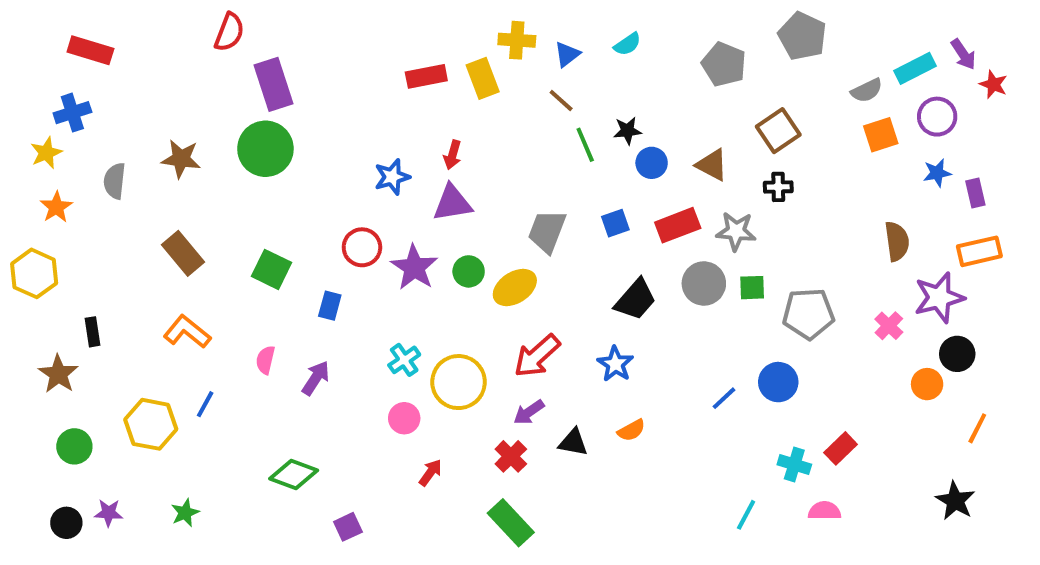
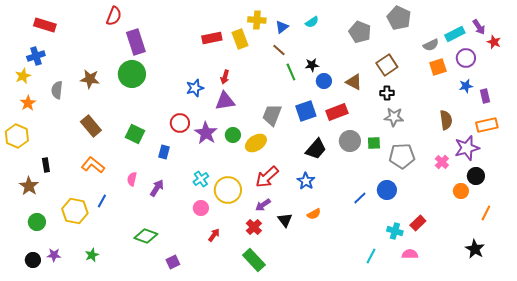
blue square: (615, 223) -> (306, 111), size x1.5
gray star: (736, 231) -> (394, 117), moved
black triangle: (573, 442) -> (285, 220), turned 42

